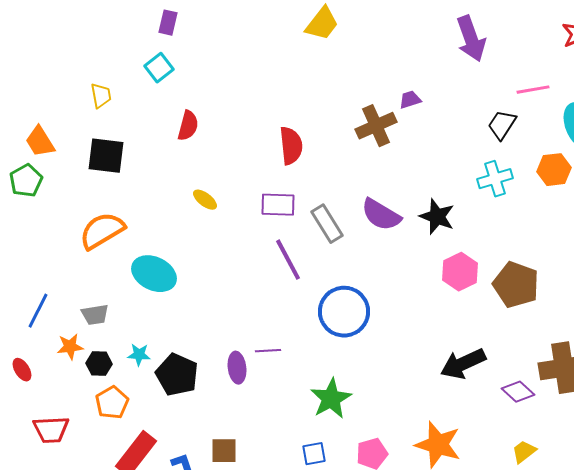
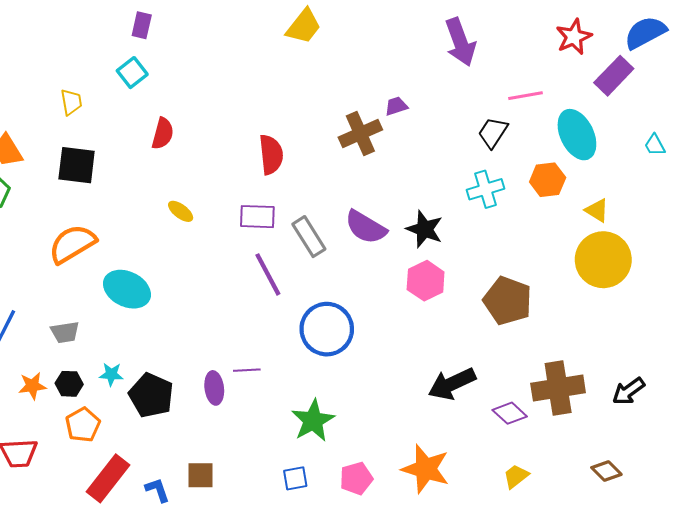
pink hexagon: (460, 272) -> (426, 281), moved
orange star: (70, 347) -> (32, 386), moved

